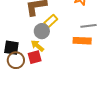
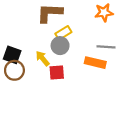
gray circle: (42, 31) -> (60, 46), moved
red square: (35, 57) -> (57, 72), moved

